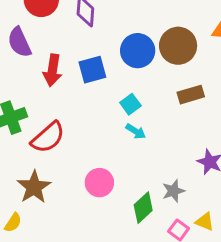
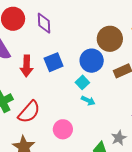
blue circle: (138, 51) -> (92, 61), moved
pink circle: (99, 183) -> (63, 129), moved

